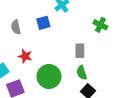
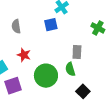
blue square: (43, 23) -> (51, 25), moved
green semicircle: (82, 73) -> (70, 69), moved

